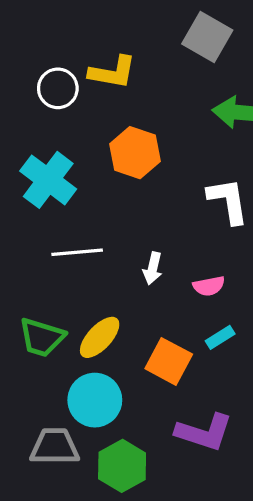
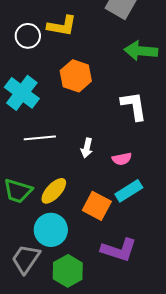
cyan rectangle: (220, 337) -> (129, 191), size x1.5
gray trapezoid: (55, 447) -> (26, 259), turned -56

